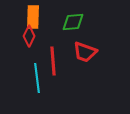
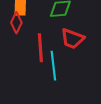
cyan line: (37, 78) -> (53, 66), moved

